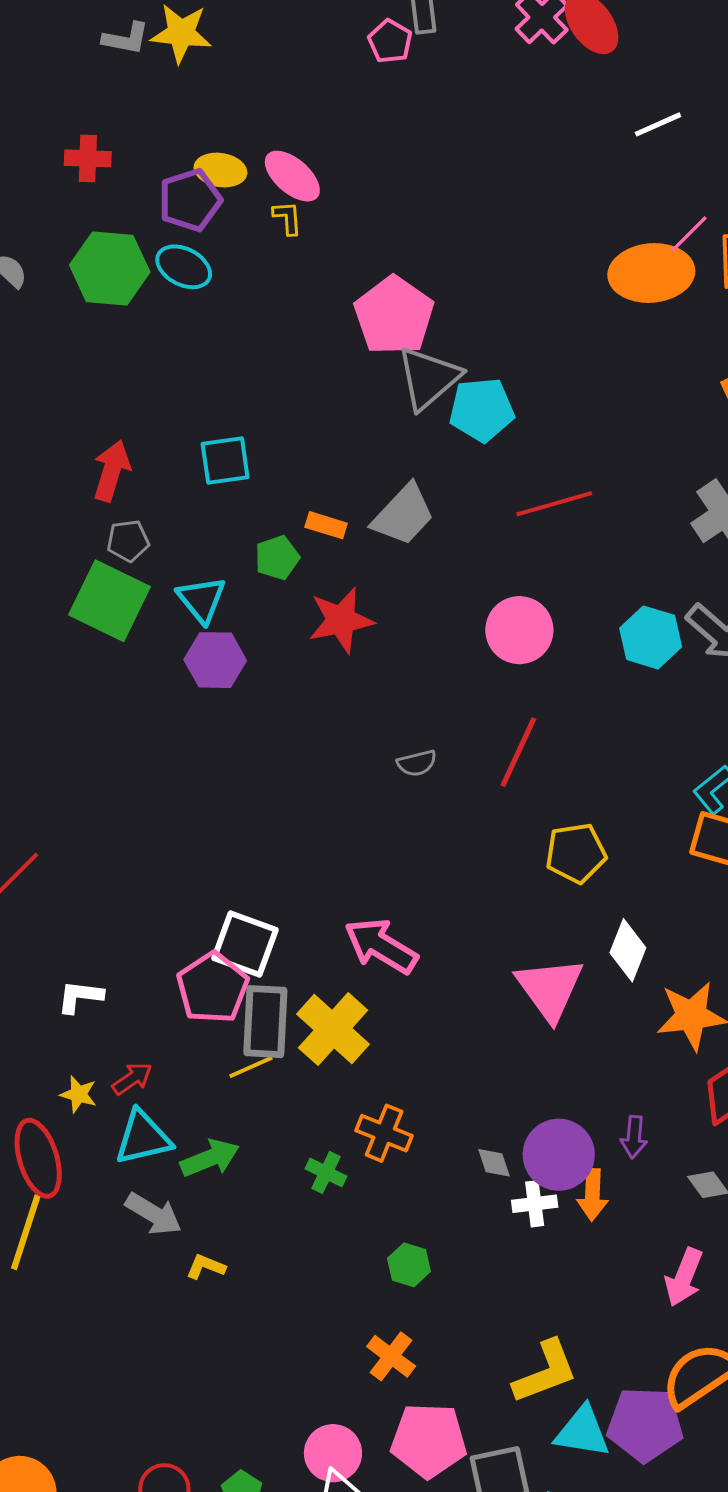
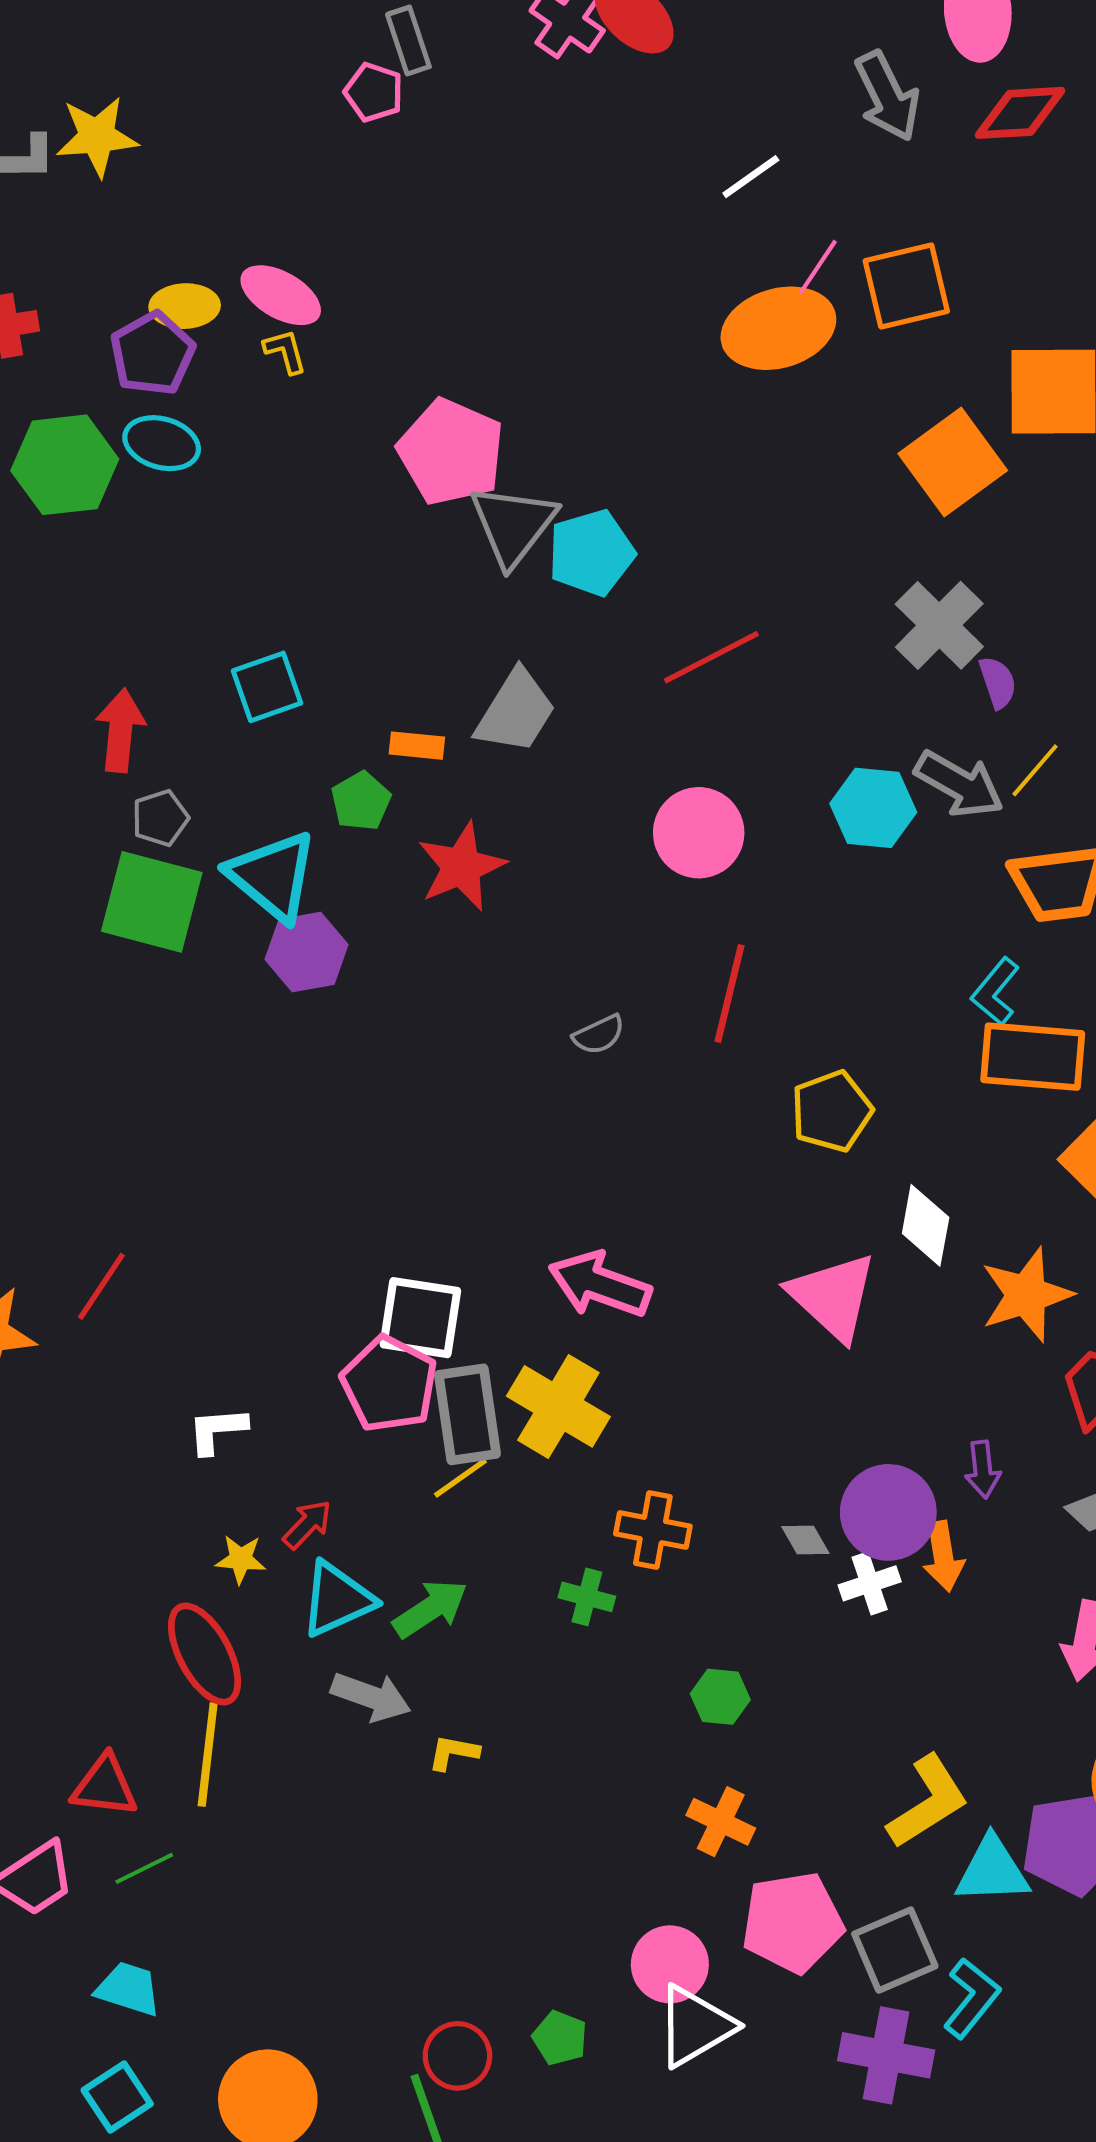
white line: (658, 124) -> (751, 177), moved
cyan triangle: (202, 600) -> (273, 876), size x1.4

